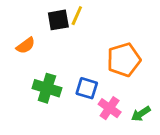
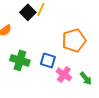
black square: (58, 20) -> (28, 12), turned -35
green arrow: (141, 114) -> (86, 78), turned -96

